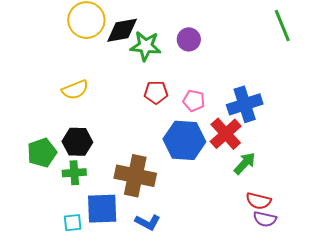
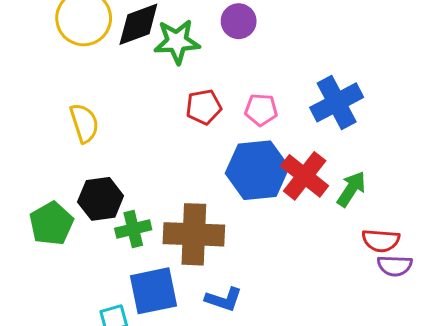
yellow semicircle: (75, 90) -> (84, 123), turned -76
red cross: (226, 134) -> (305, 176), moved
green cross: (74, 173) -> (133, 229), moved

